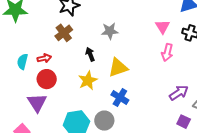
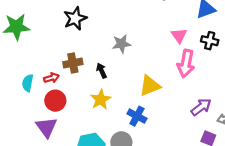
brown cross: (64, 33) -> (73, 63), moved, turned 30
pink arrow: (167, 52) -> (186, 64), size x1.4
yellow triangle: (118, 68) -> (150, 86), moved

